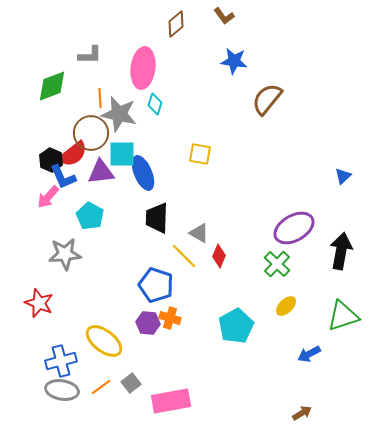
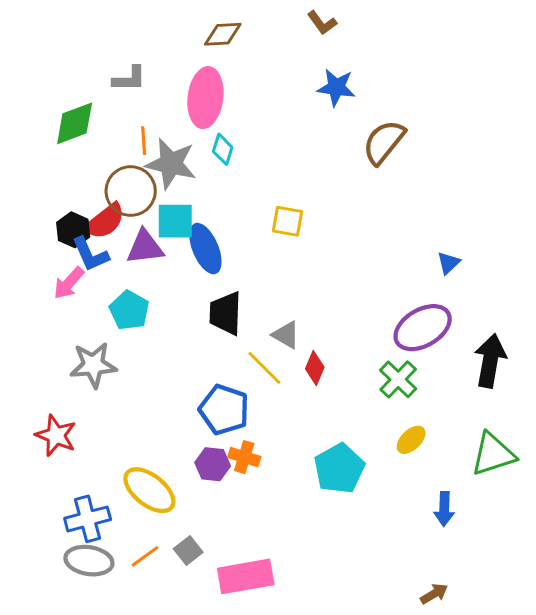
brown diamond: (176, 24) -> (223, 34), moved, turned 36
blue triangle: (343, 176) -> (448, 263), moved
blue arrow: (309, 354) -> (444, 509), turned -60

